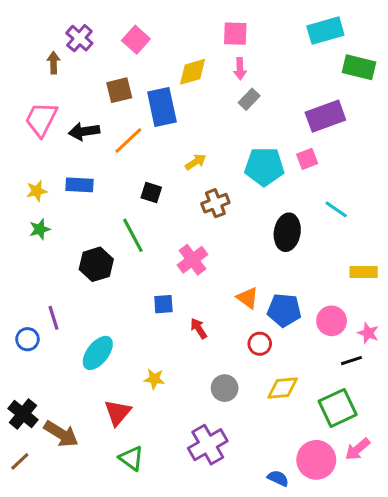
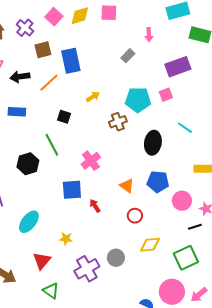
pink square: (235, 34) -> (109, 13), moved
purple cross: (79, 38) -> (25, 28), moved
pink arrow: (240, 69) -> (149, 35), moved
yellow diamond: (193, 72) -> (80, 16), moved
brown cross: (215, 203) -> (118, 122), moved
blue square: (163, 304) -> (72, 190), size x1.5
blue pentagon: (284, 310) -> (158, 182), moved
gray circle: (225, 388) -> (116, 258), moved
purple cross: (208, 445) -> (87, 269), moved
pink arrow: (358, 449) -> (199, 295), moved

